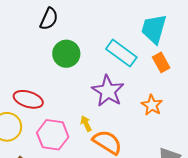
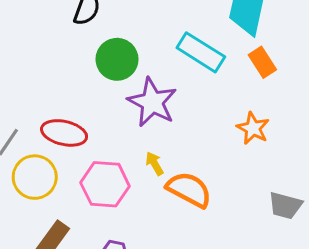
purple star: (108, 91) -> (152, 102), moved

